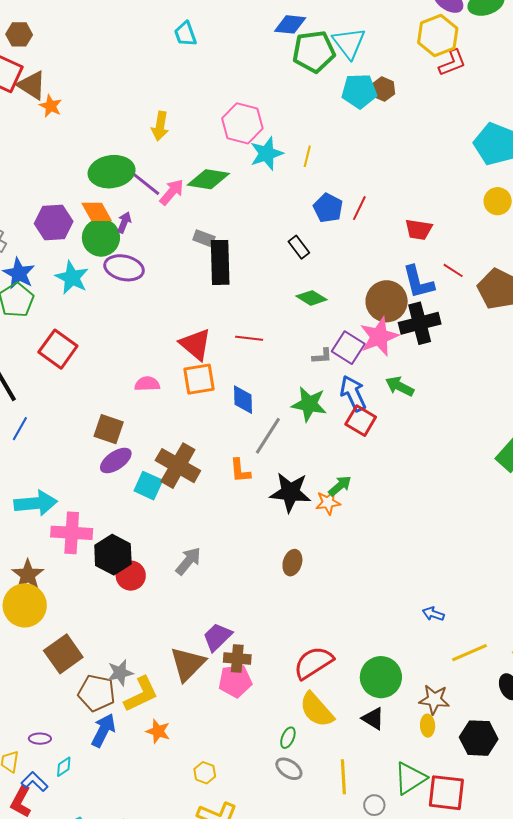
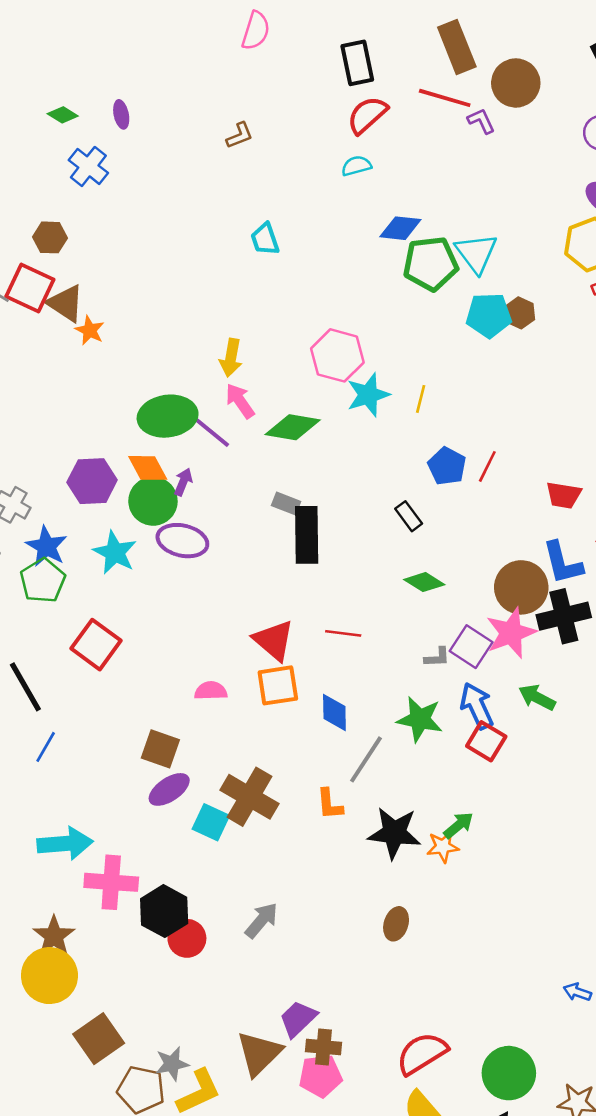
pink arrow: (172, 192) -> (240, 401), moved, turned -76

